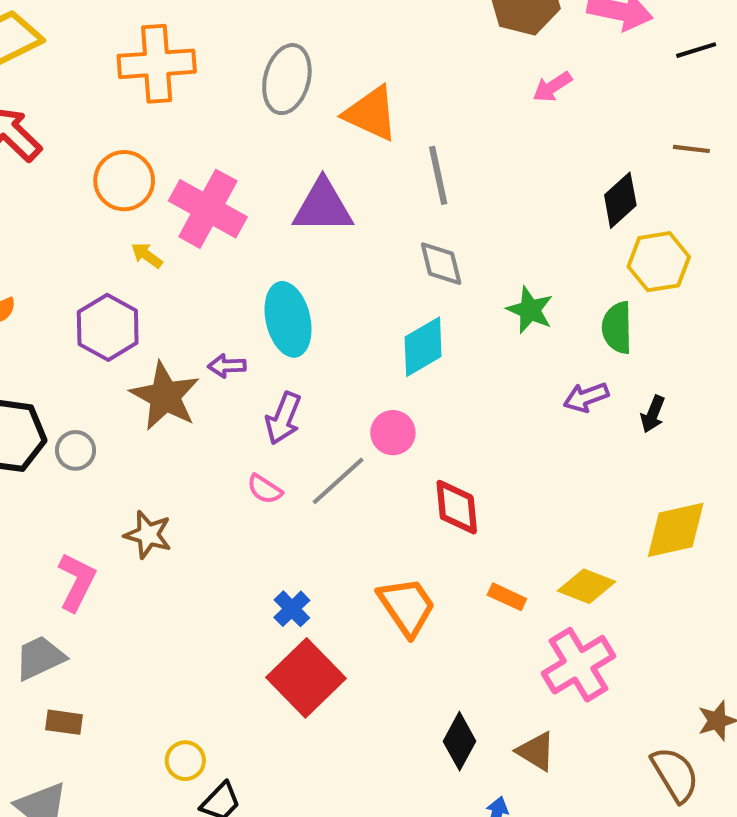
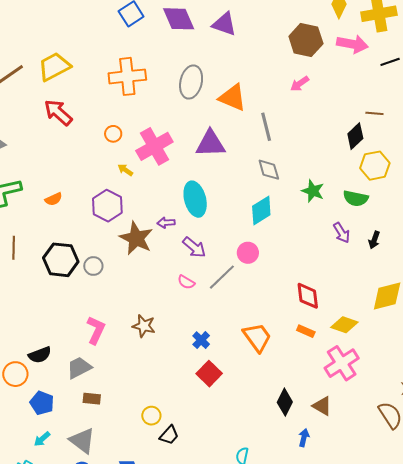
pink arrow: (552, 87) -> (300, 84), moved
brown line: (691, 149) -> (374, 113), moved
orange circle: (124, 181) -> (113, 134), size x0.6
pink cross: (208, 209) -> (154, 146), turned 33
green semicircle: (617, 328) -> (356, 198), turned -75
purple arrow: (586, 397) -> (341, 233), turned -100
purple arrow: (283, 418) -> (194, 247), turned -70
red diamond: (457, 507) -> (308, 296), moved
brown star: (148, 535) -> (144, 326), moved
red square: (306, 678) -> (209, 374), size x0.7

